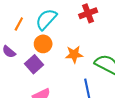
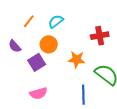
red cross: (88, 13) -> (100, 36), moved
cyan semicircle: (46, 19) -> (56, 21), size x0.7

